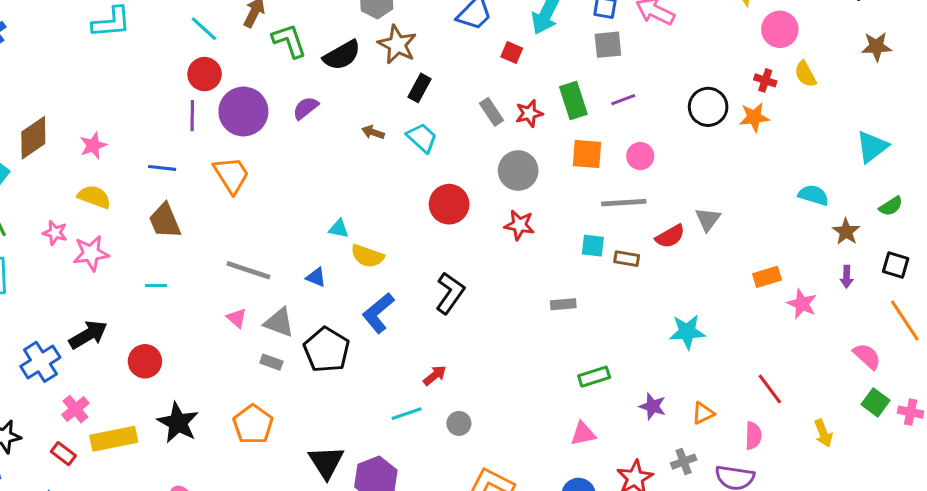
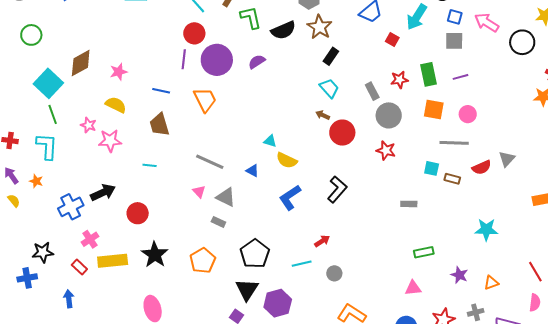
black circle: (708, 107) -> (522, 42), moved
gray rectangle: (492, 112) -> (372, 91), moved
brown arrow: (373, 132) -> (323, 115), moved
black pentagon: (327, 350) -> (255, 254), moved
pink semicircle: (753, 436) -> (535, 303), moved

